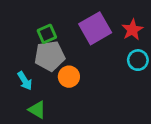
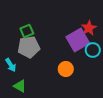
purple square: (95, 28) -> (78, 40), moved
orange circle: (69, 77) -> (66, 69), moved

